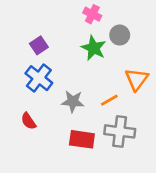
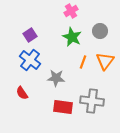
pink cross: (92, 14) -> (71, 11), turned 32
gray circle: (120, 35) -> (100, 31), moved
orange line: (109, 100) -> (83, 62), moved, turned -40

